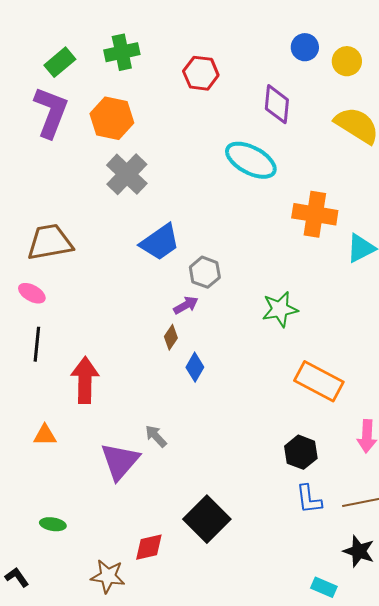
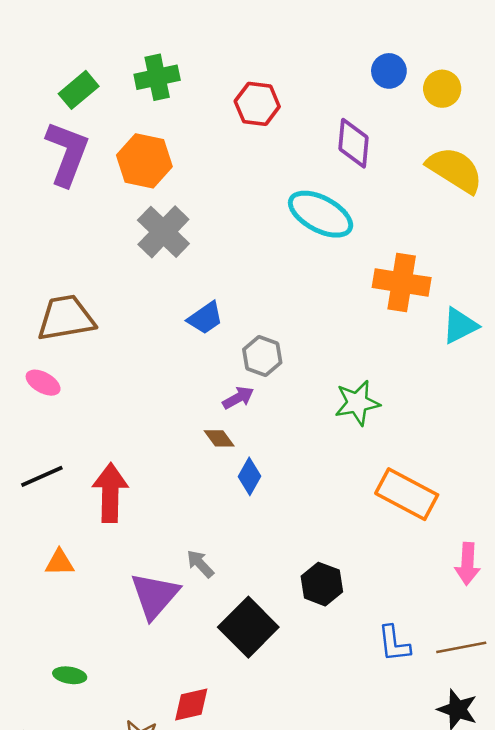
blue trapezoid: (160, 242) -> (205, 318), size x0.7
brown diamond: (171, 337) -> (219, 438), turned -70
black line: (37, 344) -> (42, 476), moved, turned 60
black hexagon: (301, 452) -> (322, 584), moved
black square: (207, 519) -> (248, 627), moved

